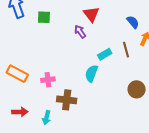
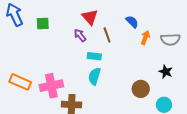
brown line: (126, 50) -> (107, 35), moved
cyan rectangle: (105, 54) -> (94, 56), moved, turned 40
pink cross: (48, 80) -> (51, 86), size x1.6

